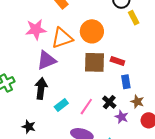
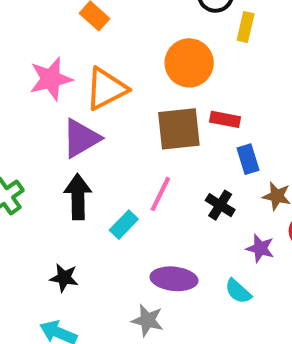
yellow rectangle: (134, 18) -> (246, 27), turned 48
orange circle: (92, 31) -> (189, 63), moved
pink line: (86, 107) -> (160, 194), moved
purple star: (122, 117) -> (260, 248), moved

